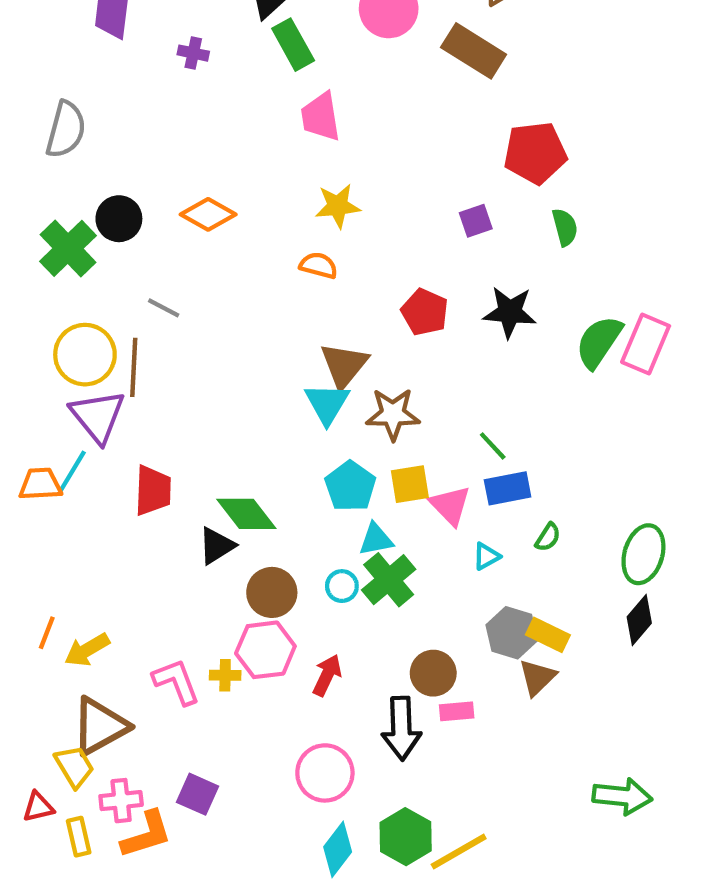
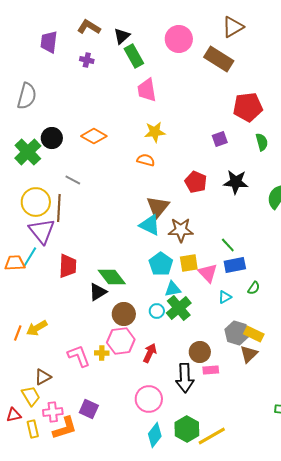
cyan triangle: (327, 403) -> (150, 225), turned -35
yellow arrow: (87, 650) -> (37, 328), moved
brown triangle: (100, 726) -> (43, 377), size x0.6

